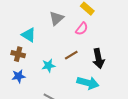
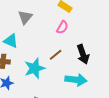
gray triangle: (56, 18) -> (25, 17), moved
cyan star: (48, 66) -> (35, 68), size x1.5

